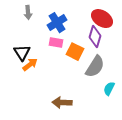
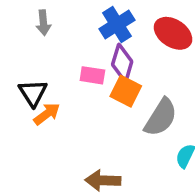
blue cross: (57, 23) -> (117, 25), moved
purple diamond: (95, 37) -> (122, 63), moved

